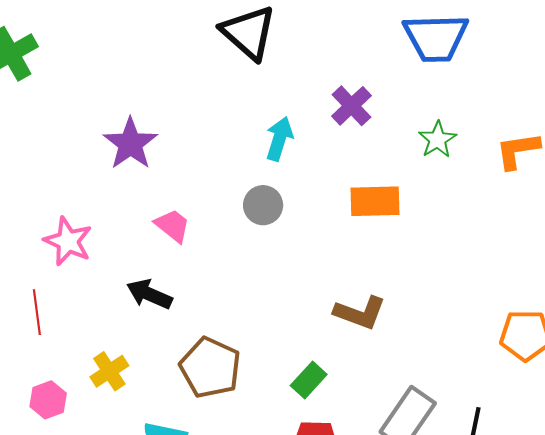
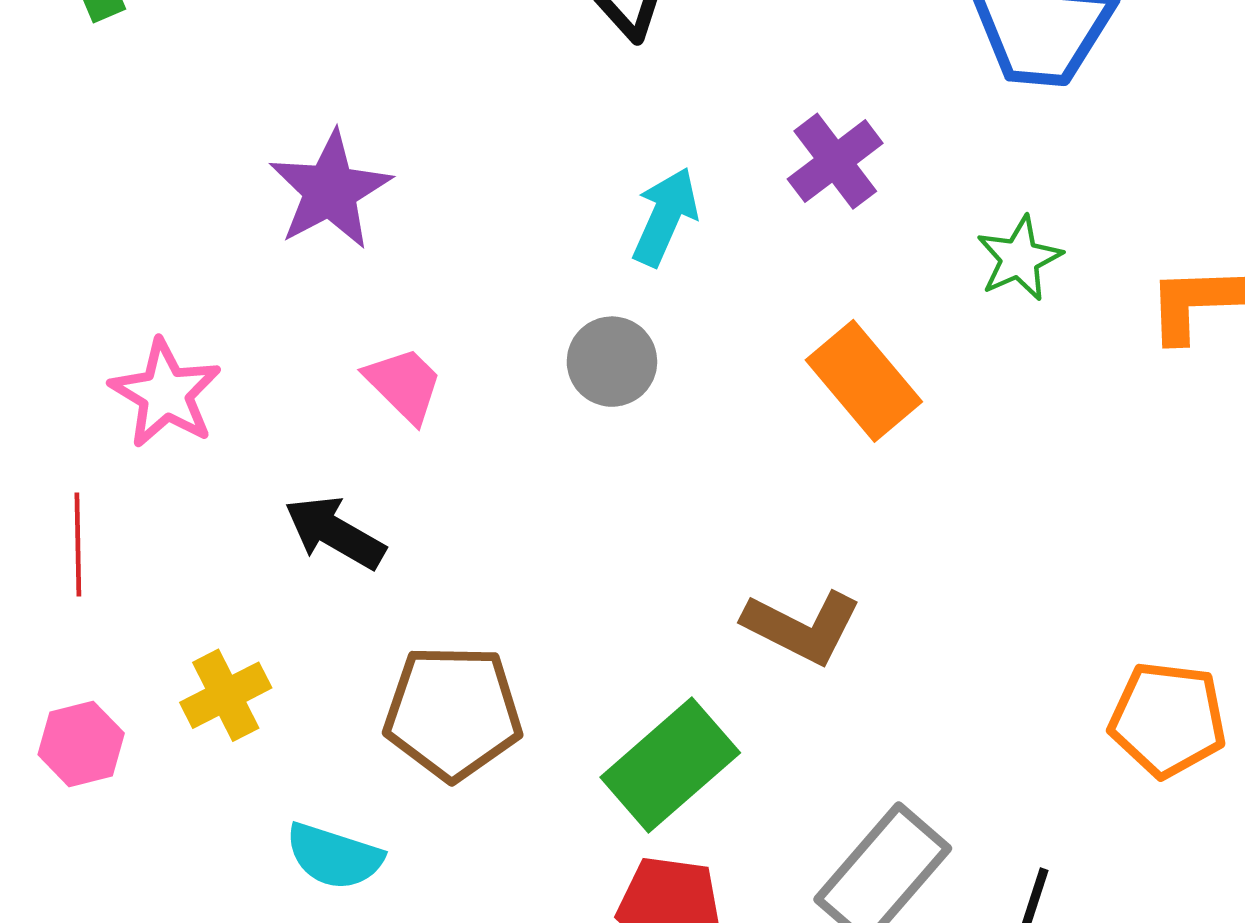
orange rectangle: (375, 201) -> (864, 381), turned 45
brown pentagon: (210, 368) -> (453, 712), turned -30
green rectangle: (309, 380) -> (670, 765), size x1.6

